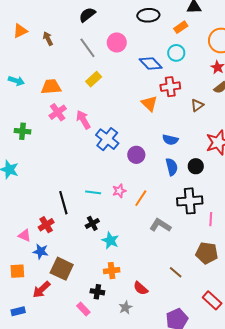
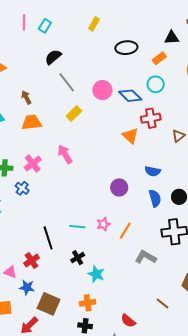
black semicircle: (87, 15) -> (53, 57), moved
brown arrow: (48, 39) -> (26, 97), moved
pink circle: (117, 42) -> (102, 90), moved
pink cross: (58, 112) -> (33, 164), moved
blue cross: (107, 139) -> (22, 188), moved, size x0.6
orange cross: (112, 271) -> (88, 303), moved

